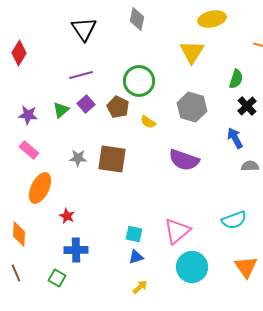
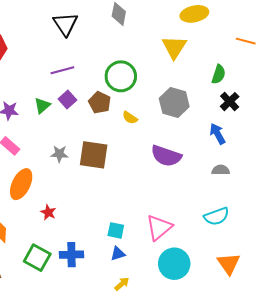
gray semicircle: (250, 166) -> (221, 170), moved
blue cross: (76, 250) -> (71, 255), moved
green square: (57, 278) -> (37, 258), moved, size x1.5

